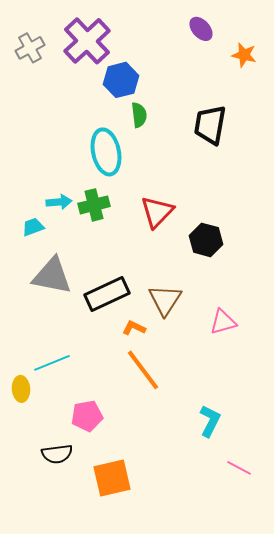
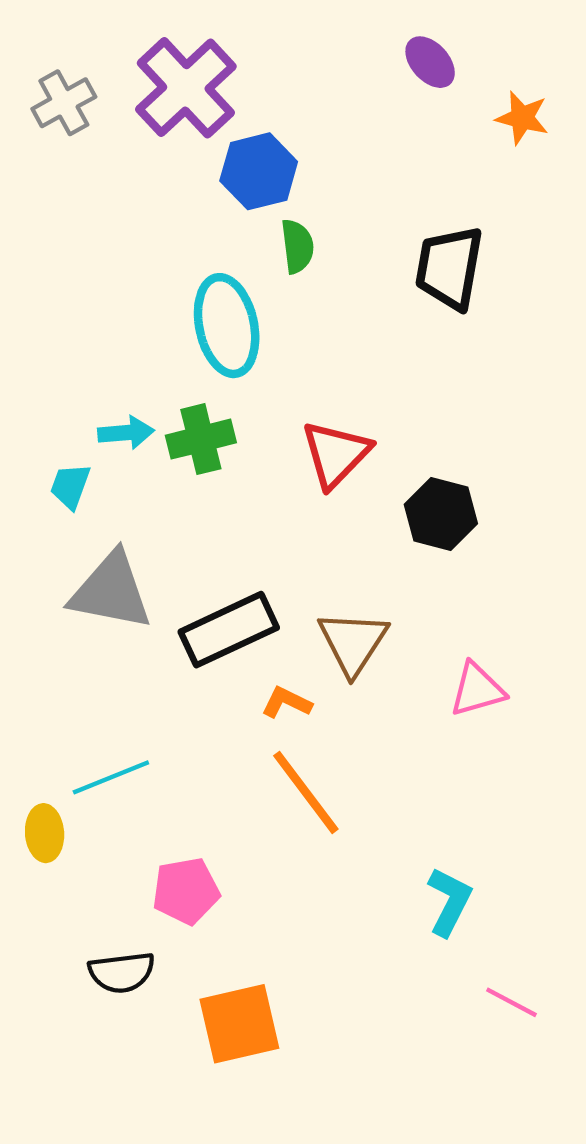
cyan trapezoid: (33, 227) -> (70, 486), turned -50

